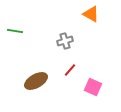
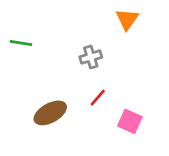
orange triangle: (91, 14) -> (127, 19), turned 36

